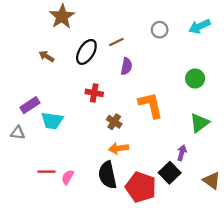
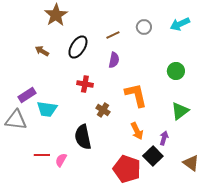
brown line: (116, 42) -> (113, 35), moved
gray triangle: (18, 133) -> (16, 120), size x1.6
orange arrow: (119, 148) -> (137, 131), moved, turned -108
black semicircle: (108, 175) -> (83, 137), moved

